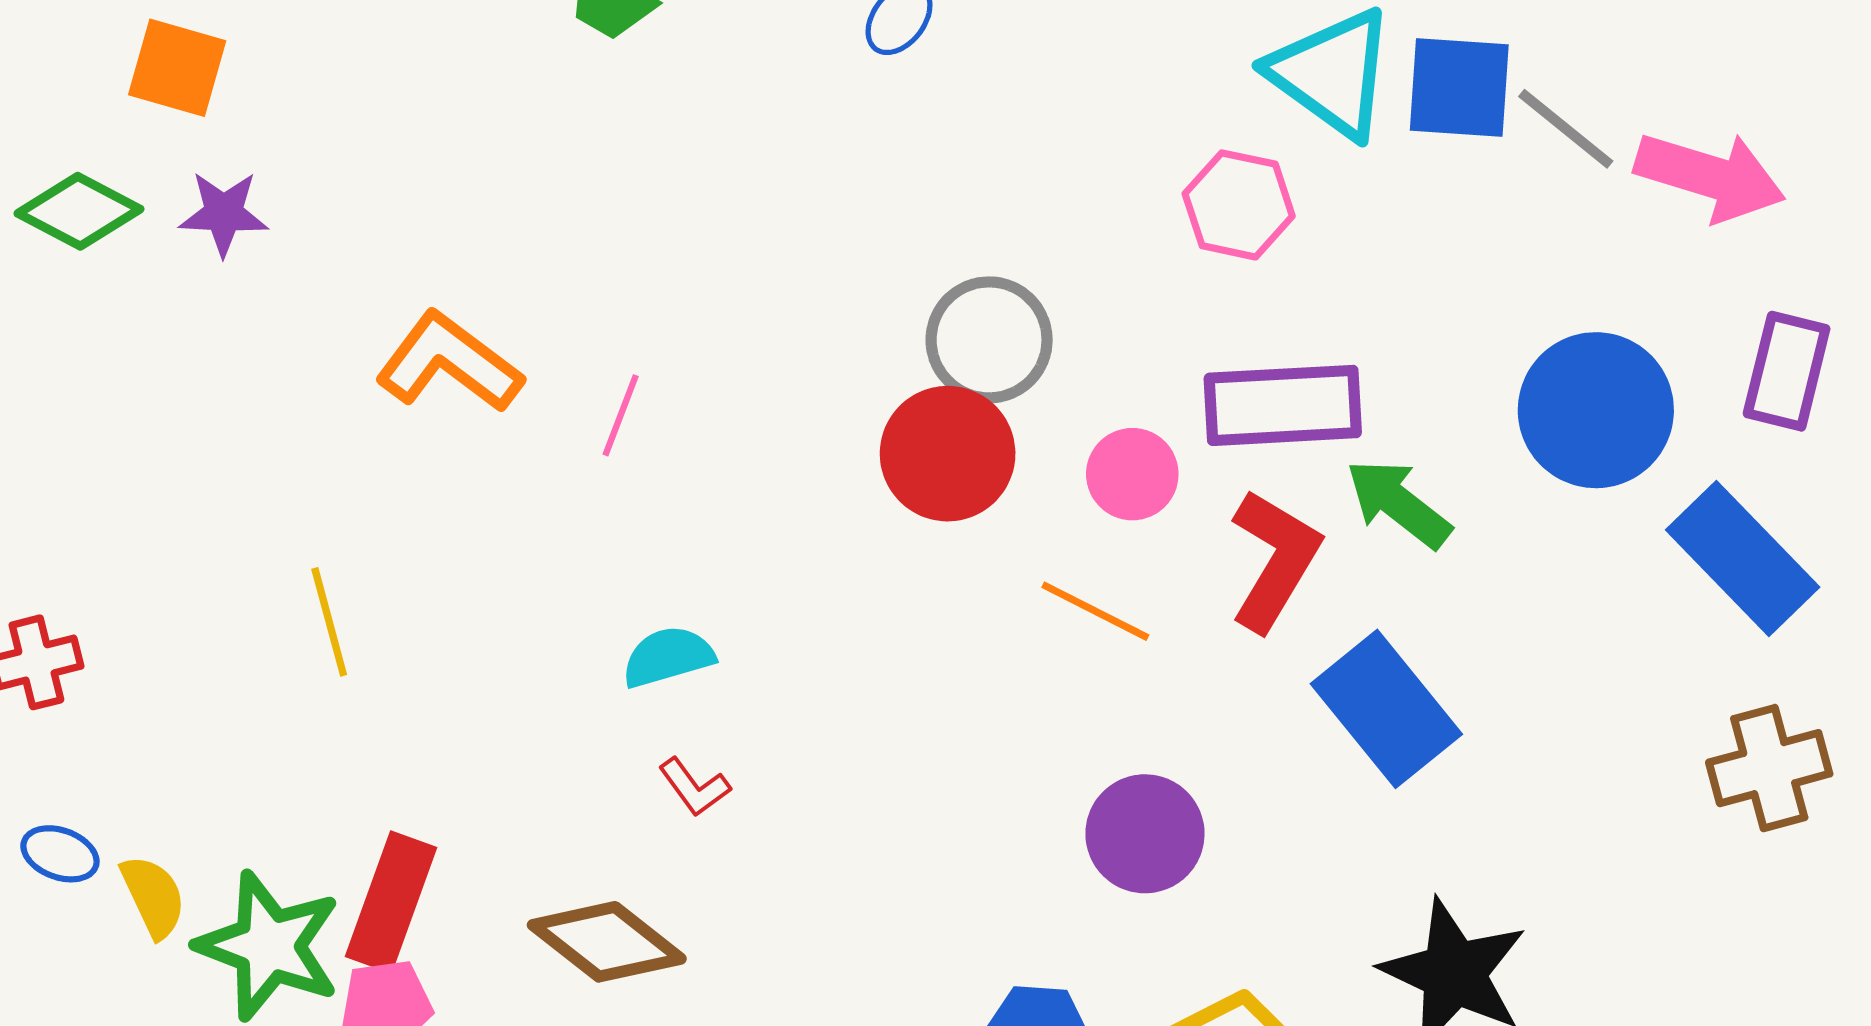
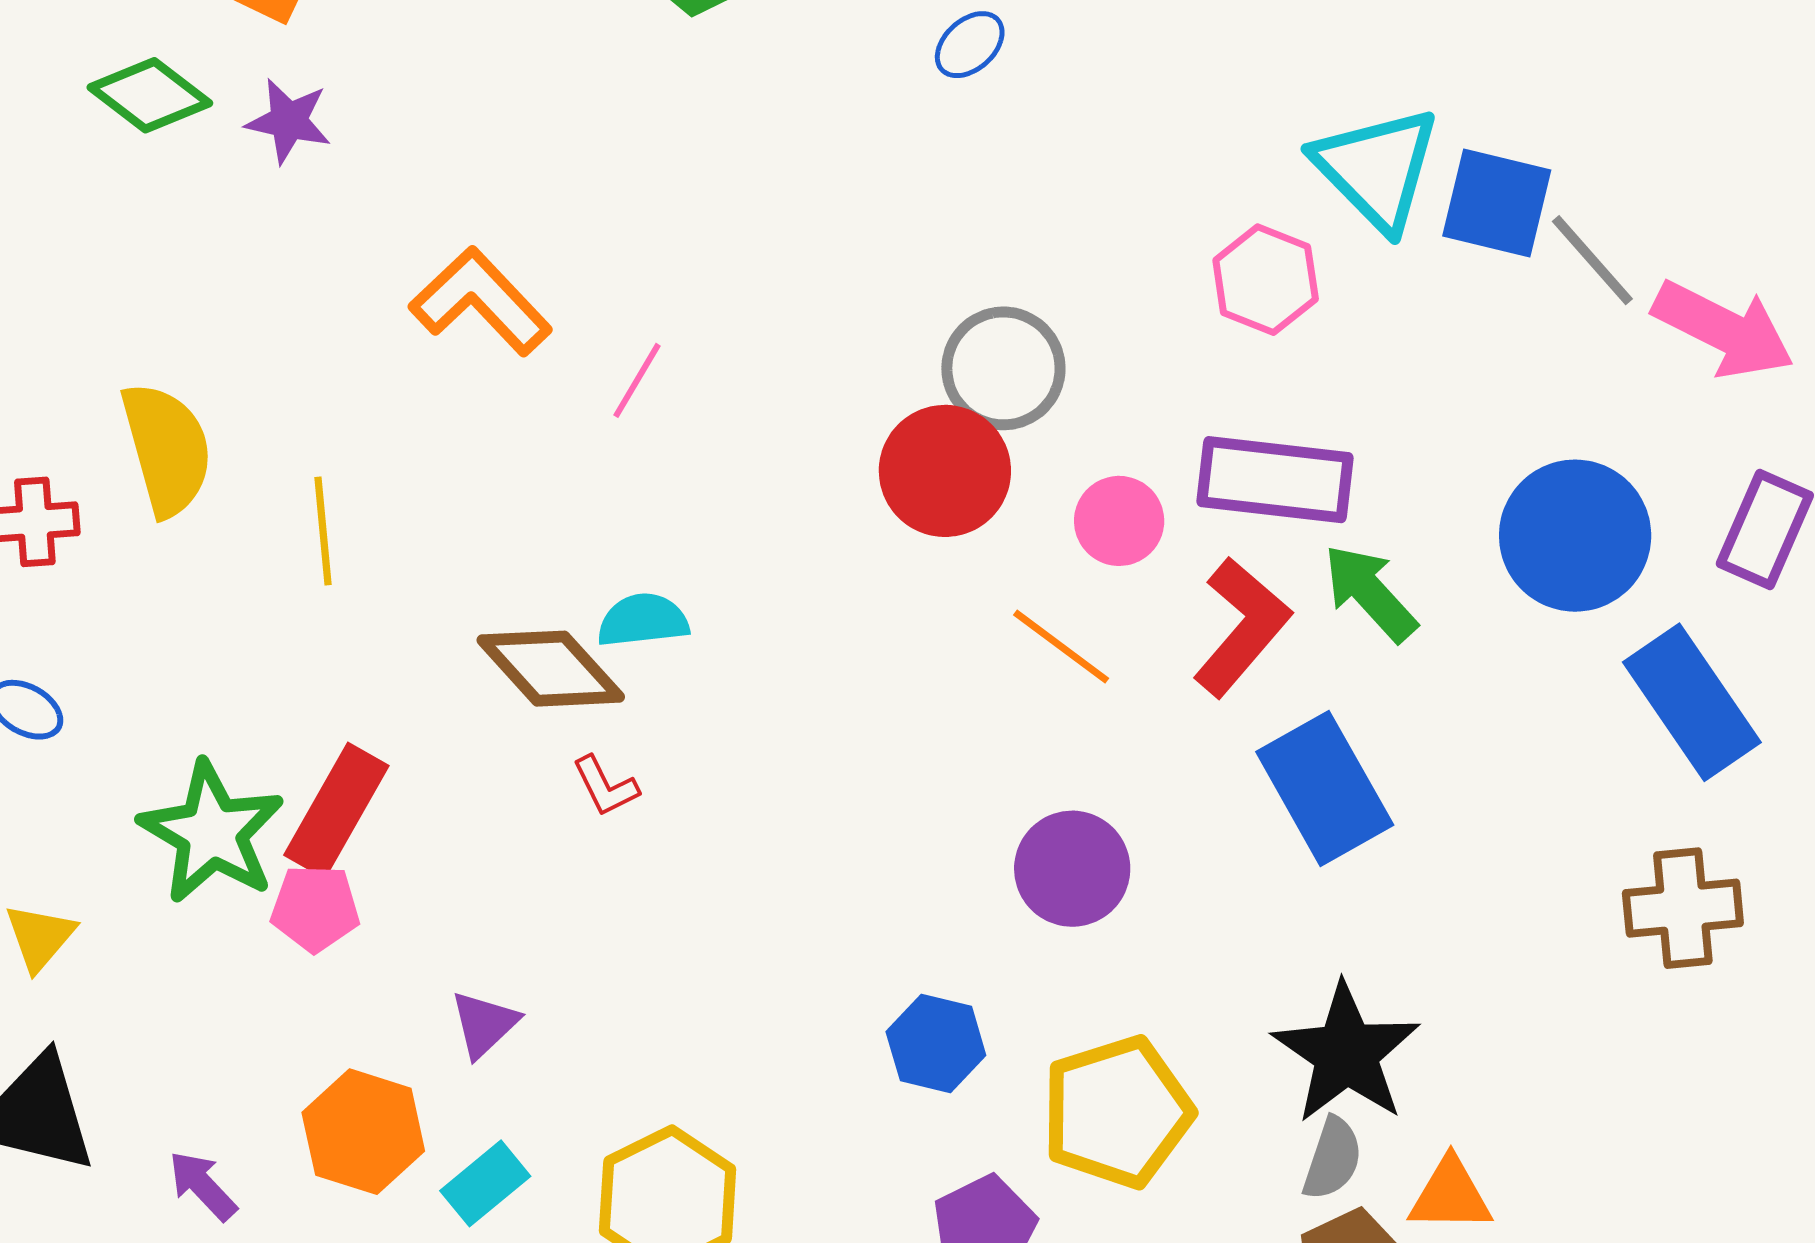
red L-shape: (694, 787) -> (605, 786), moved
yellow semicircle: (153, 896) -> (167, 449), moved, size x1.6
brown diamond: (607, 942) -> (551, 669), moved

